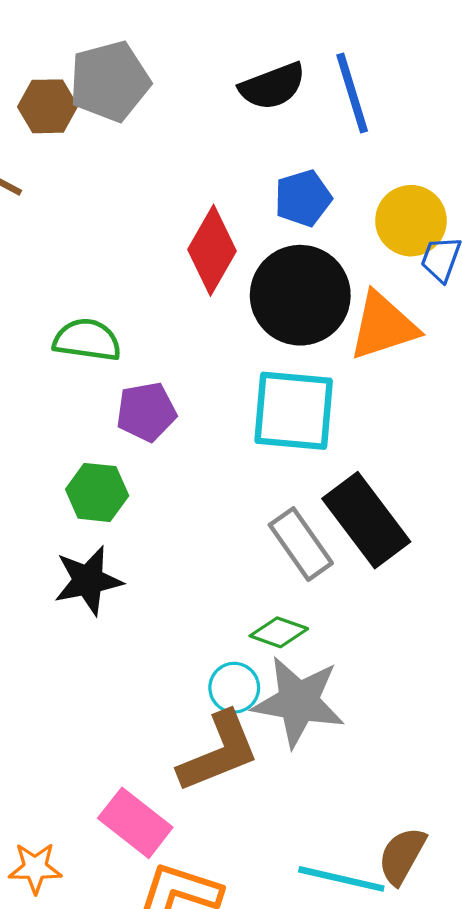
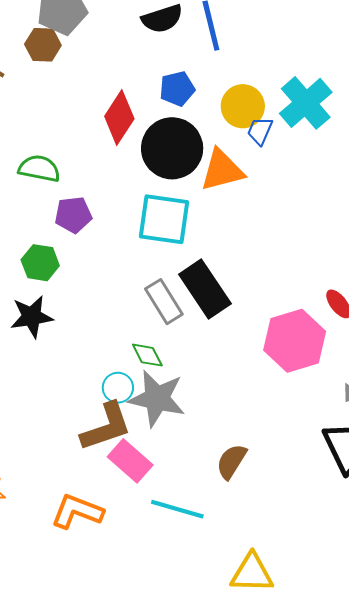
brown hexagon: (48, 106) -> (43, 45), moved
green diamond: (279, 632) -> (147, 355), turned 40
pink rectangle: (135, 823) -> (130, 461), moved
brown semicircle: (402, 856) -> (231, 461), moved

